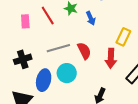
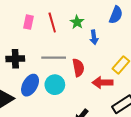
red arrow: (111, 58) -> (102, 83), turned 72

